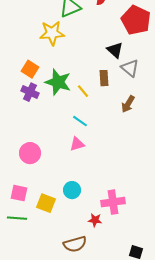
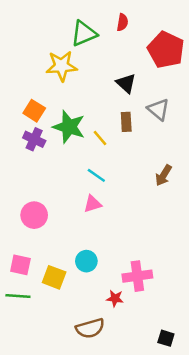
black triangle: (115, 50) -> (126, 83), moved
brown arrow: (128, 104) -> (163, 175), moved

